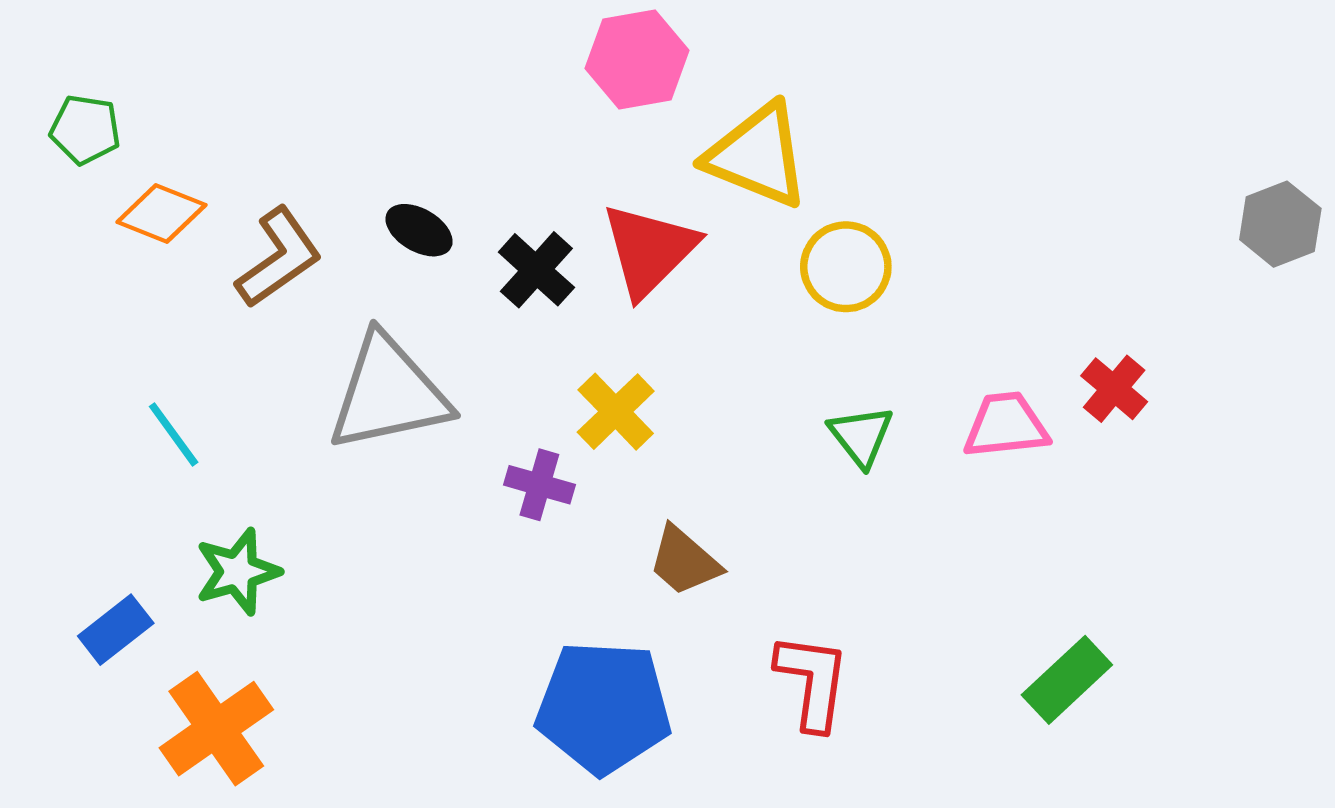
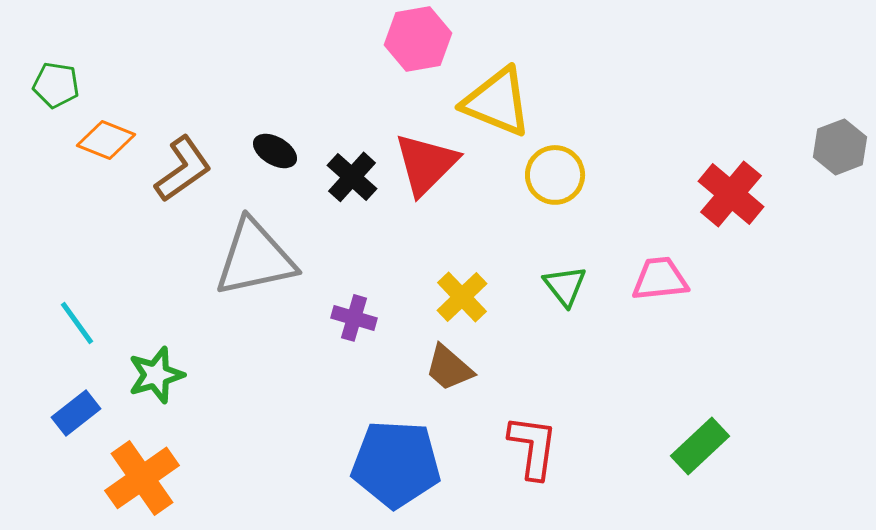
red cross: (1114, 389) -> (731, 194), moved, size x1.5
yellow cross: (616, 412) -> (462, 297), moved
cyan line: (174, 434) -> (77, 323), moved

